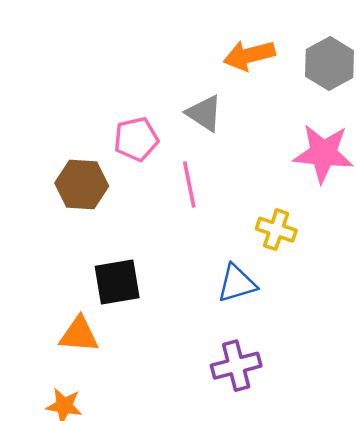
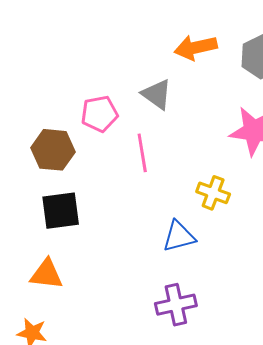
black square: (117, 282) -> (61, 211), moved

